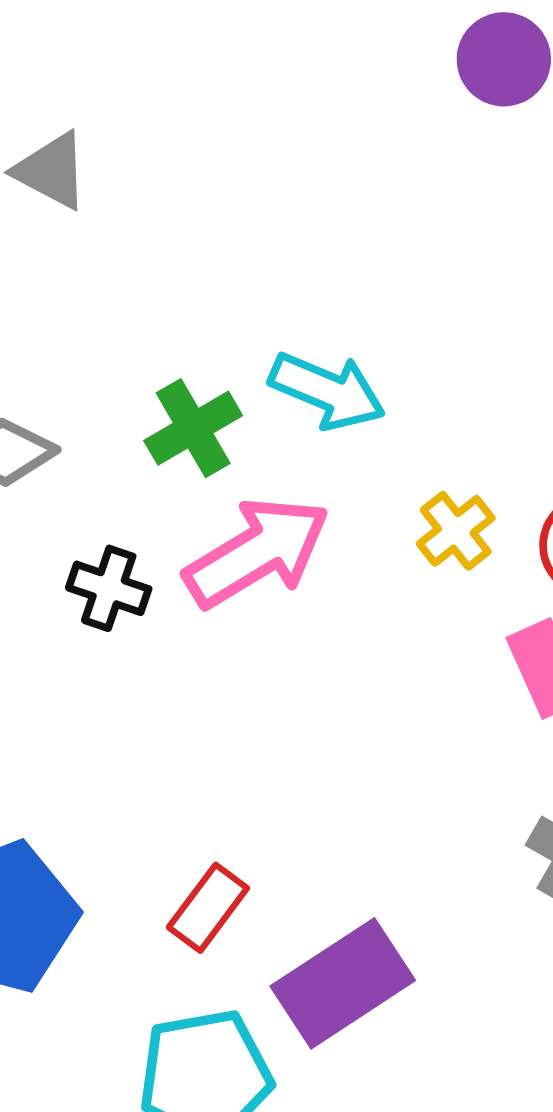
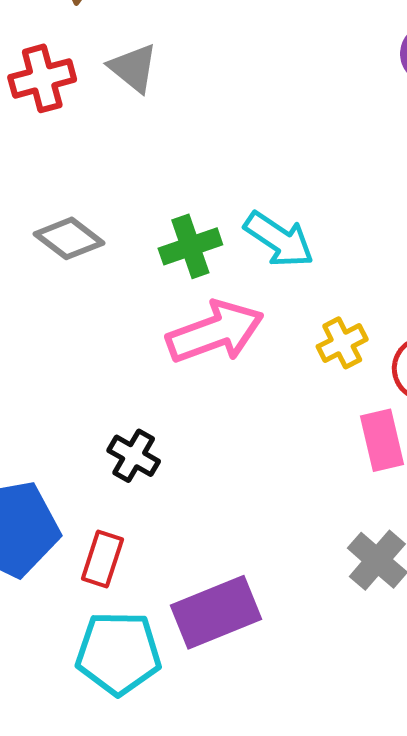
black cross: (109, 588) -> (134, 456), moved
red rectangle: (208, 908) -> (102, 559), moved, turned -30

